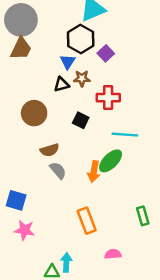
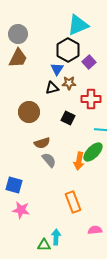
gray circle: (21, 20) -> (18, 34), size x0.7

